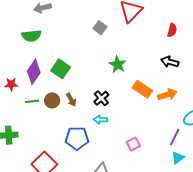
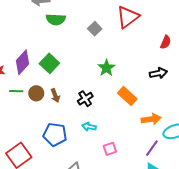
green semicircle: (31, 36) -> (56, 19), moved
black arrow: (170, 62) -> (158, 73), turned 144
orange arrow: (167, 95) -> (151, 119), moved
cyan arrow: (100, 120) -> (89, 127), moved

